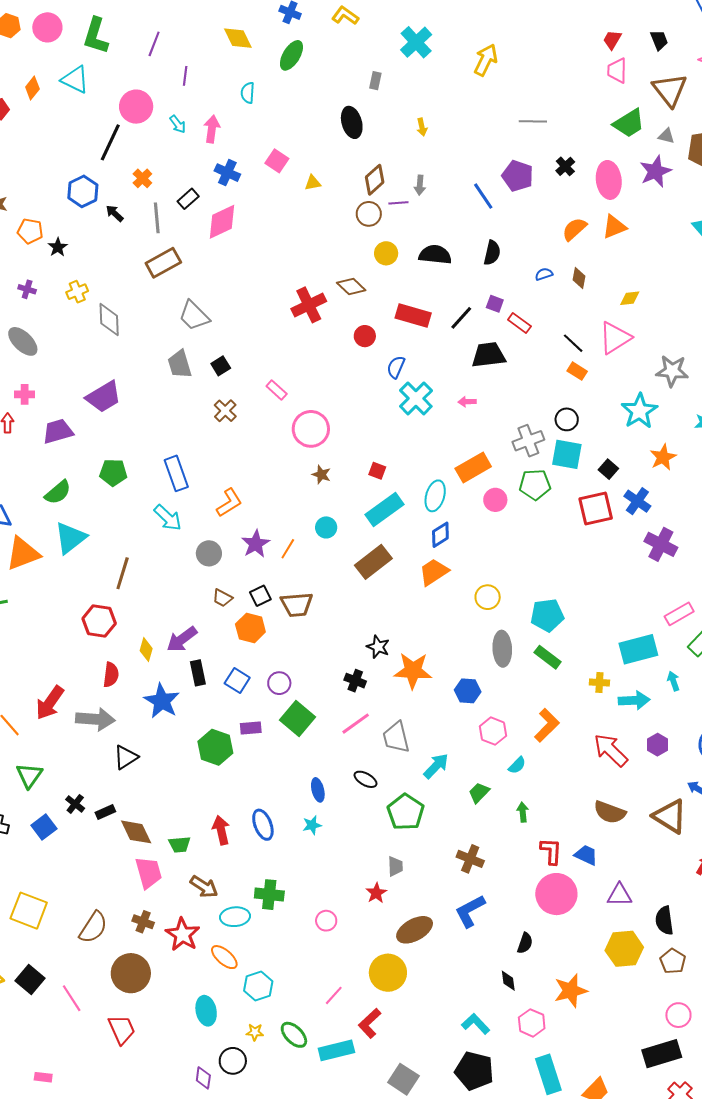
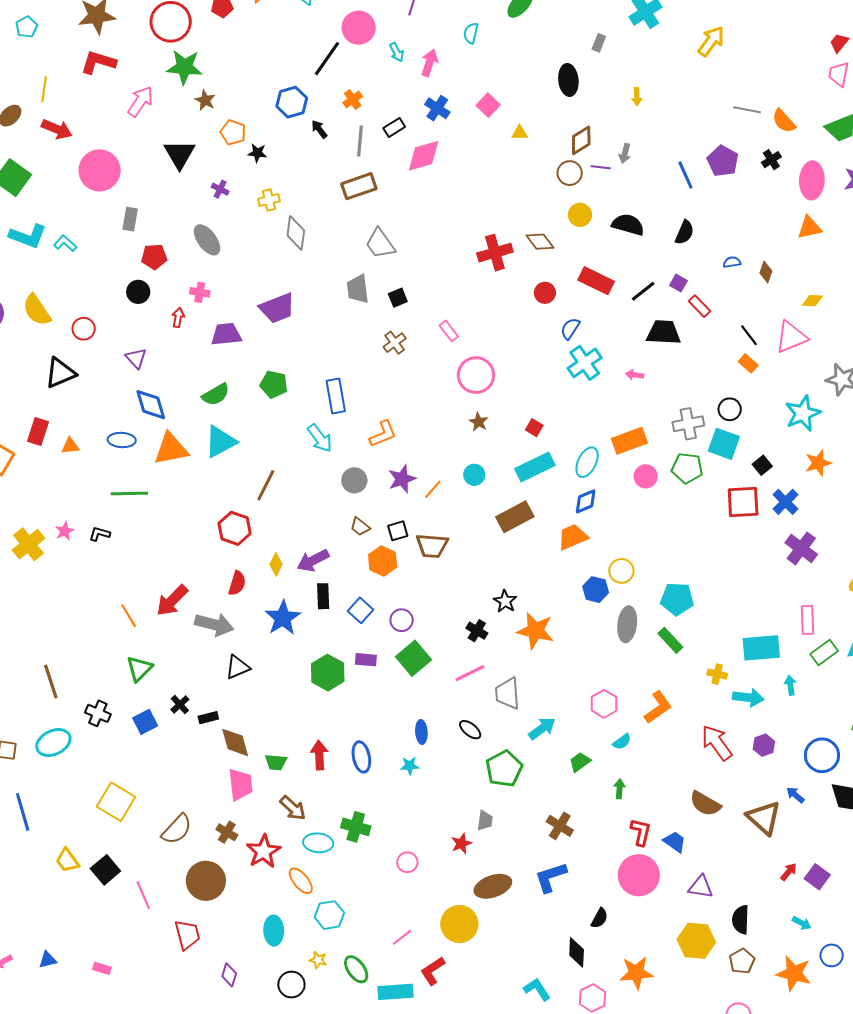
orange semicircle: (574, 229) -> (784, 121), moved, turned -100
black star: (58, 247) -> (257, 153), turned 30
pink rectangle: (679, 614) -> (807, 620), turned -72
blue hexagon: (468, 691) -> (596, 590), moved
black diamond: (508, 981) -> (577, 952), size x1.4
purple diamond: (203, 1078) -> (229, 975), moved

